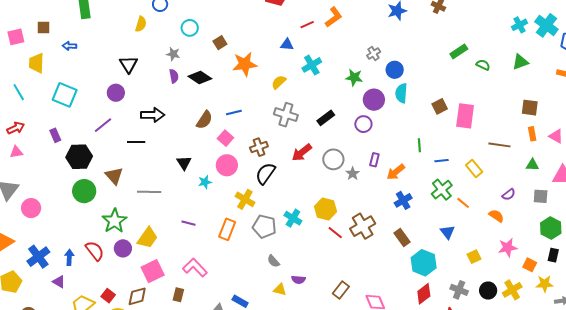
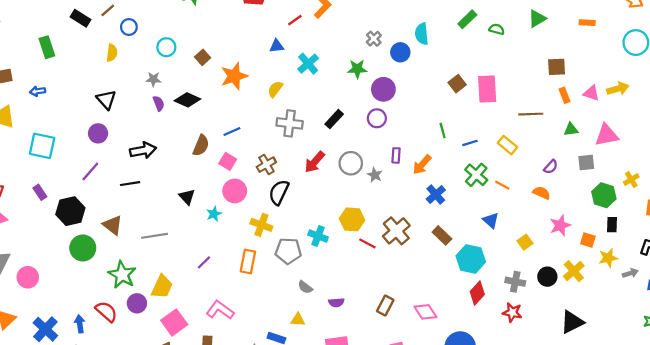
cyan semicircle: (401, 93) -> (422, 34), moved
purple line: (188, 223) -> (204, 262), turned -48
yellow triangle: (280, 290) -> (298, 320), moved

